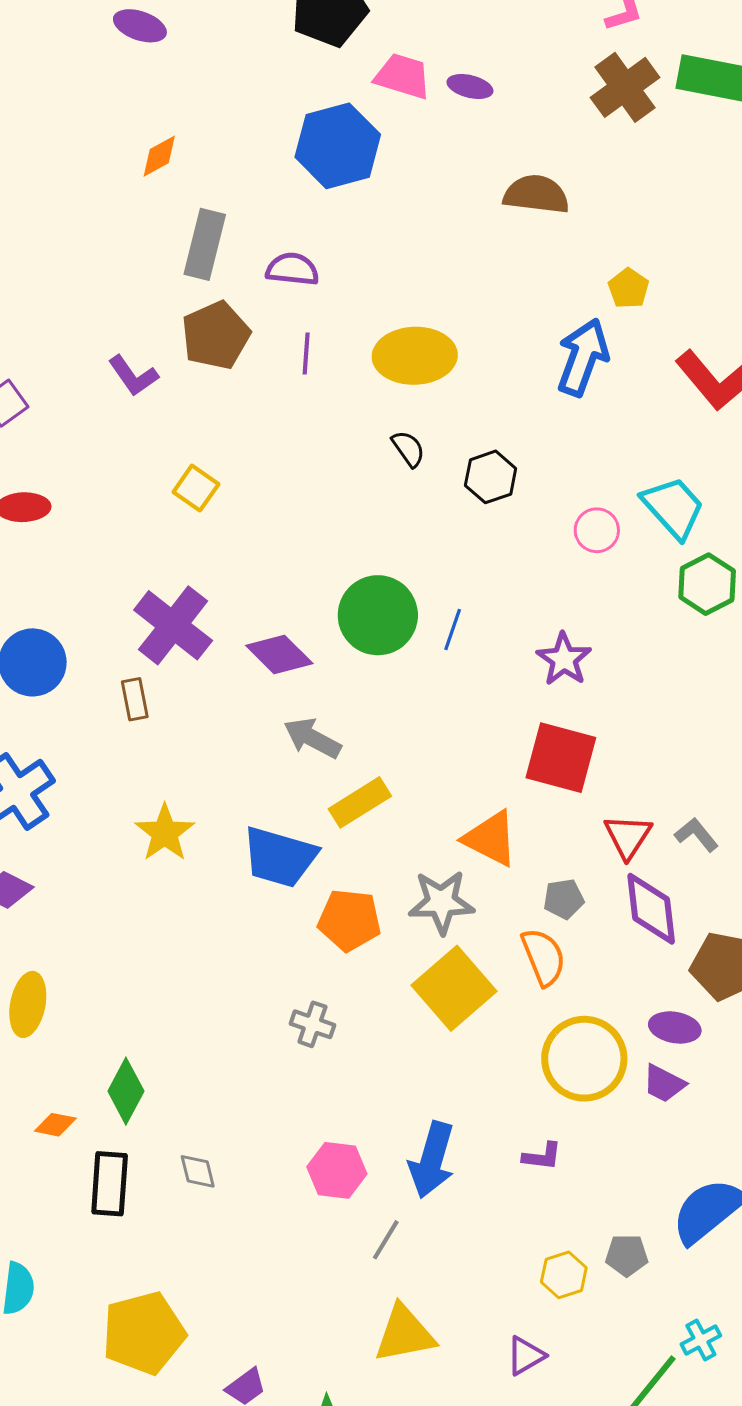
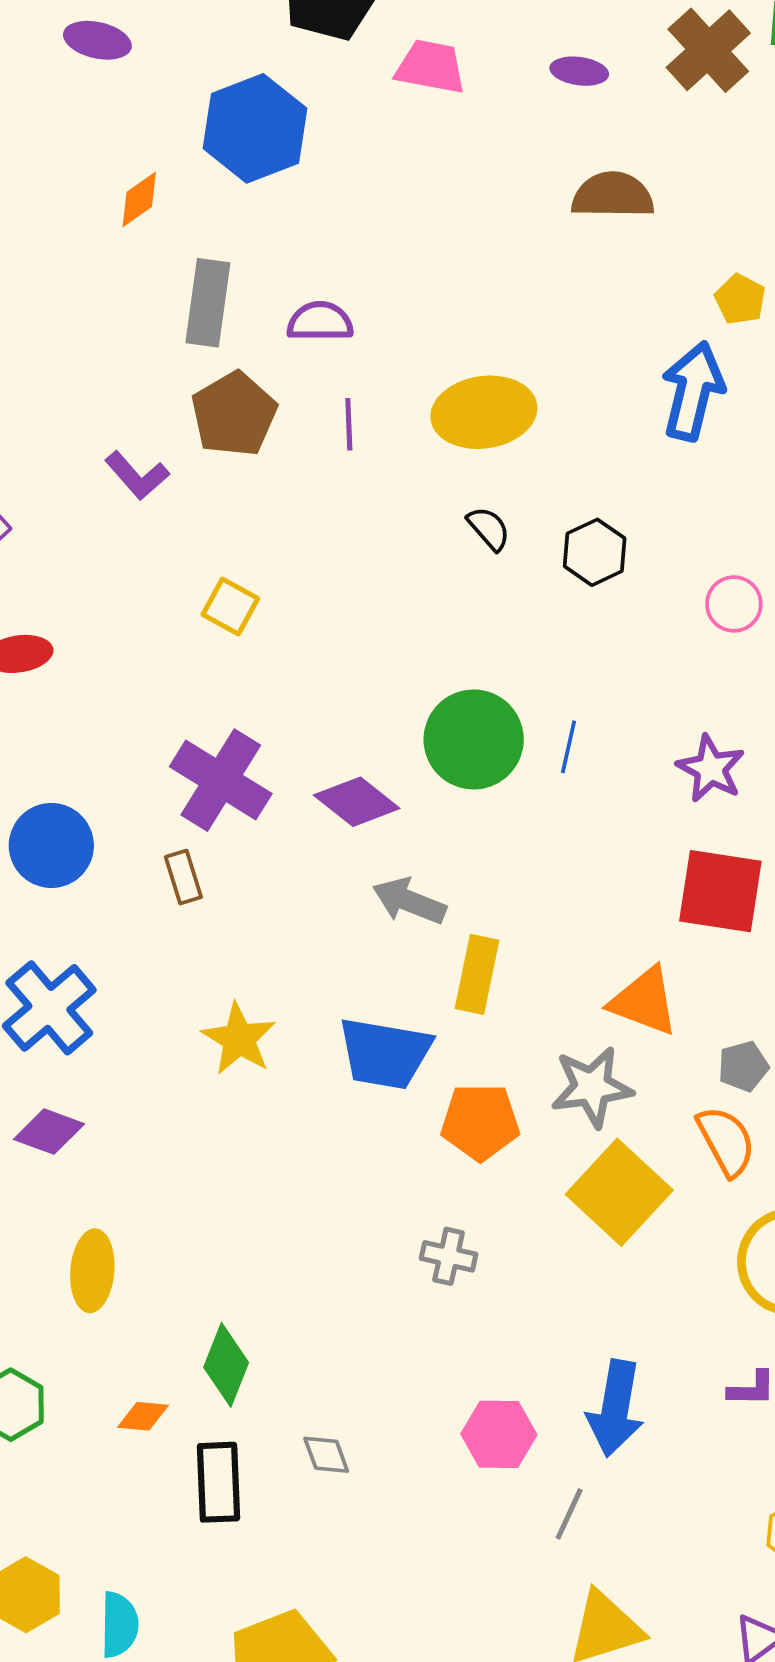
purple ellipse: (470, 86) -> (579, 71), moved
blue hexagon: (338, 146) -> (255, 128), moved
yellow rectangle: (360, 802) -> (477, 974), turned -40

